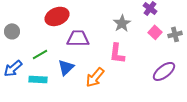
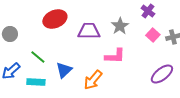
purple trapezoid: (78, 38) -> (89, 31), moved
pink L-shape: (117, 53) -> (115, 56), turned -95
green line: (40, 54) -> (38, 57), turned 70

